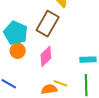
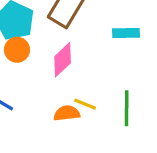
cyan rectangle: (88, 60) -> (126, 33), moved

